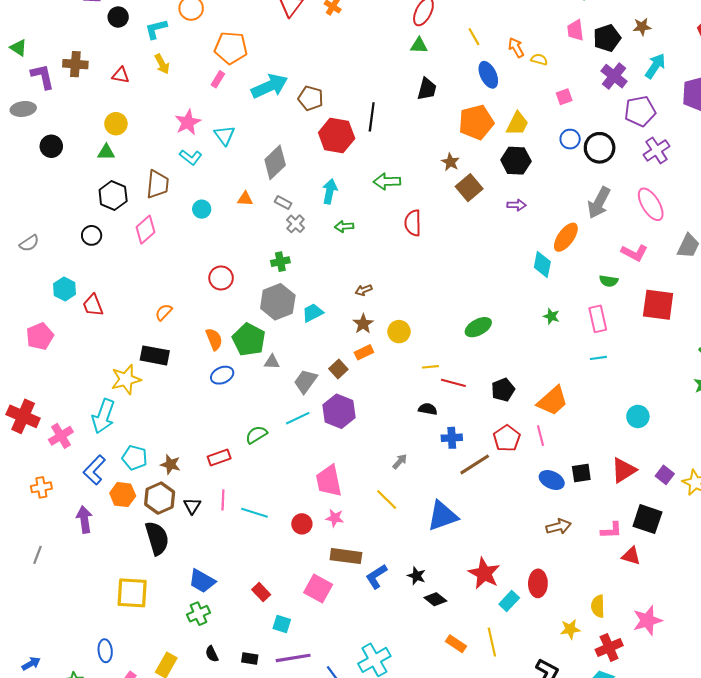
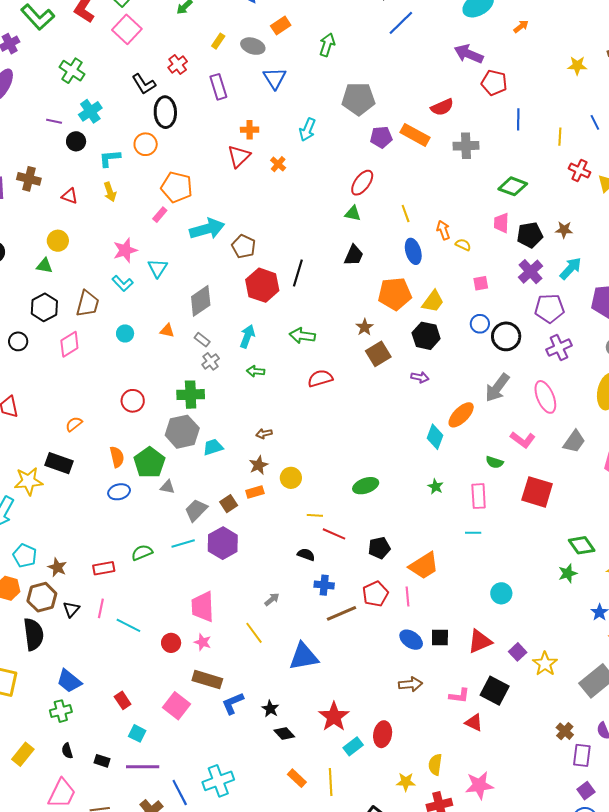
red semicircle: (413, 223) -> (320, 378), turned 65
green cross: (280, 262) -> (191, 395), size x1.5

